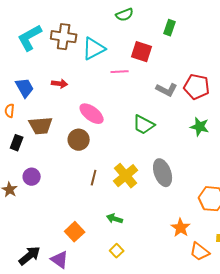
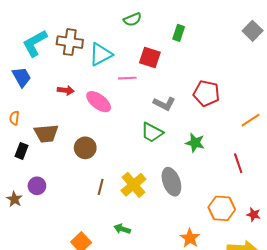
blue trapezoid: (25, 88) -> (22, 77), moved
gray L-shape: (167, 90) -> (164, 104), moved
pink ellipse: (92, 114) -> (99, 102), moved
green star: (200, 127) -> (195, 143), moved

